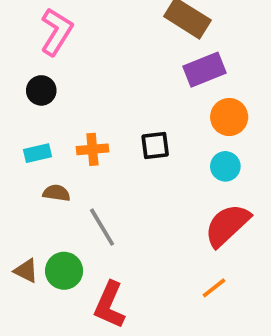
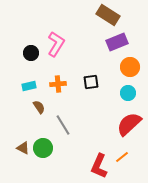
pink L-shape: (56, 32) -> (56, 44), moved
brown semicircle: (56, 193) -> (39, 107), turned 48
red L-shape: (110, 305) -> (99, 166), moved

